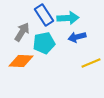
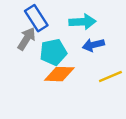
blue rectangle: (44, 15) -> (36, 18), moved
orange diamond: (21, 61) -> (59, 74), moved

